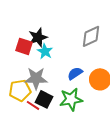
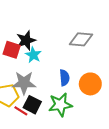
gray diamond: (91, 36) -> (81, 39), turned 30
blue semicircle: (75, 73) -> (64, 78), turned 119

